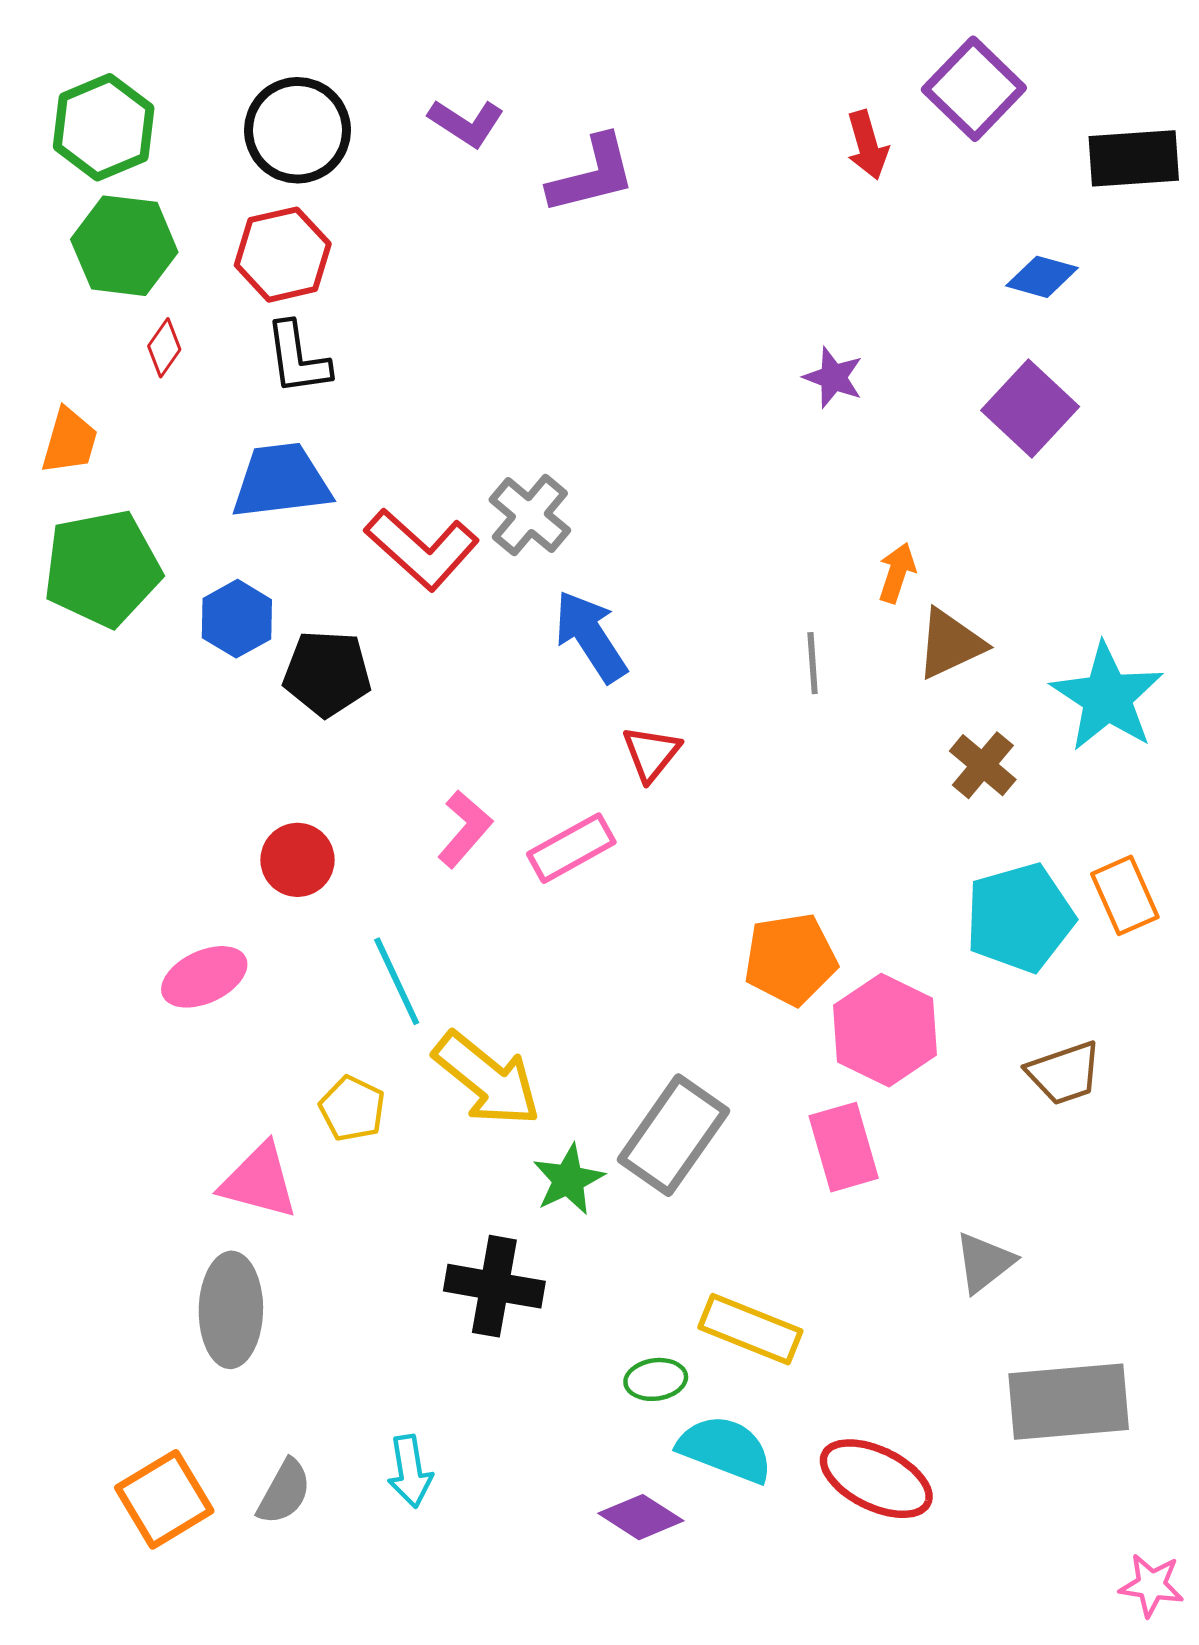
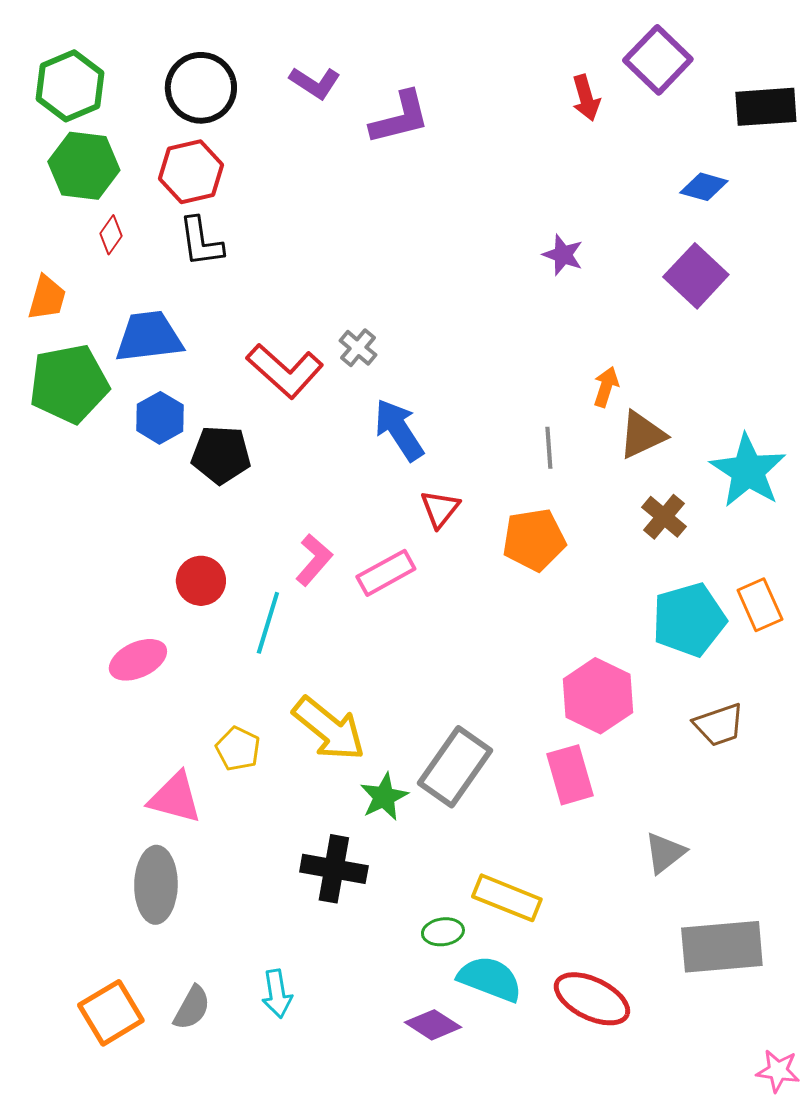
blue trapezoid: (281, 481) -> (149, 337), moved
gray cross: (530, 515) -> (358, 348), size x0.7
orange pentagon: (790, 959) -> (534, 540), moved
cyan line: (397, 981) -> (268, 623), moved, turned 42

